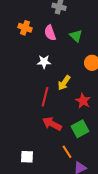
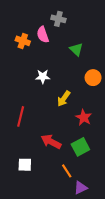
pink semicircle: (50, 33) -> (43, 35), moved
red line: (45, 97) -> (21, 116), moved
white square: (27, 157) -> (25, 165), moved

